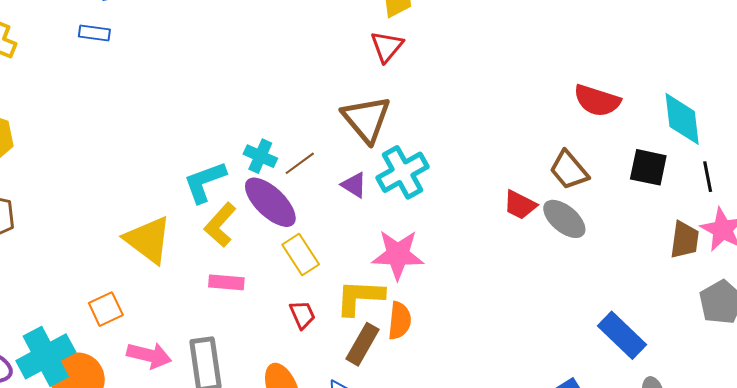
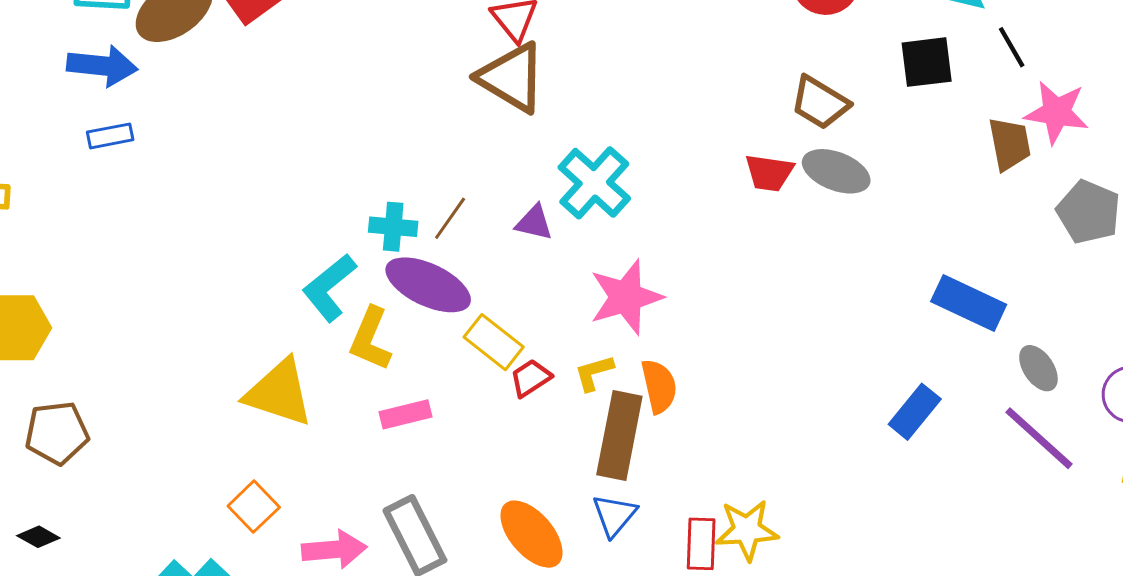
brown triangle: (366, 119) -> (512, 78), moved
yellow L-shape: (360, 297) -> (594, 373), size x0.6
red trapezoid: (302, 315) -> (531, 378), moved, turned -80
brown rectangle: (362, 344) -> (619, 435), size x1.4

